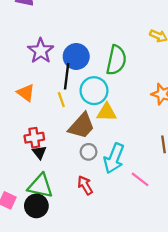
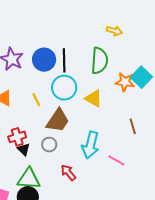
green semicircle: (116, 60) -> (99, 61), moved
black line: (67, 76) -> (64, 60), moved
yellow triangle: (107, 112) -> (94, 98), moved, turned 36
gray circle: (89, 152) -> (49, 145), moved

